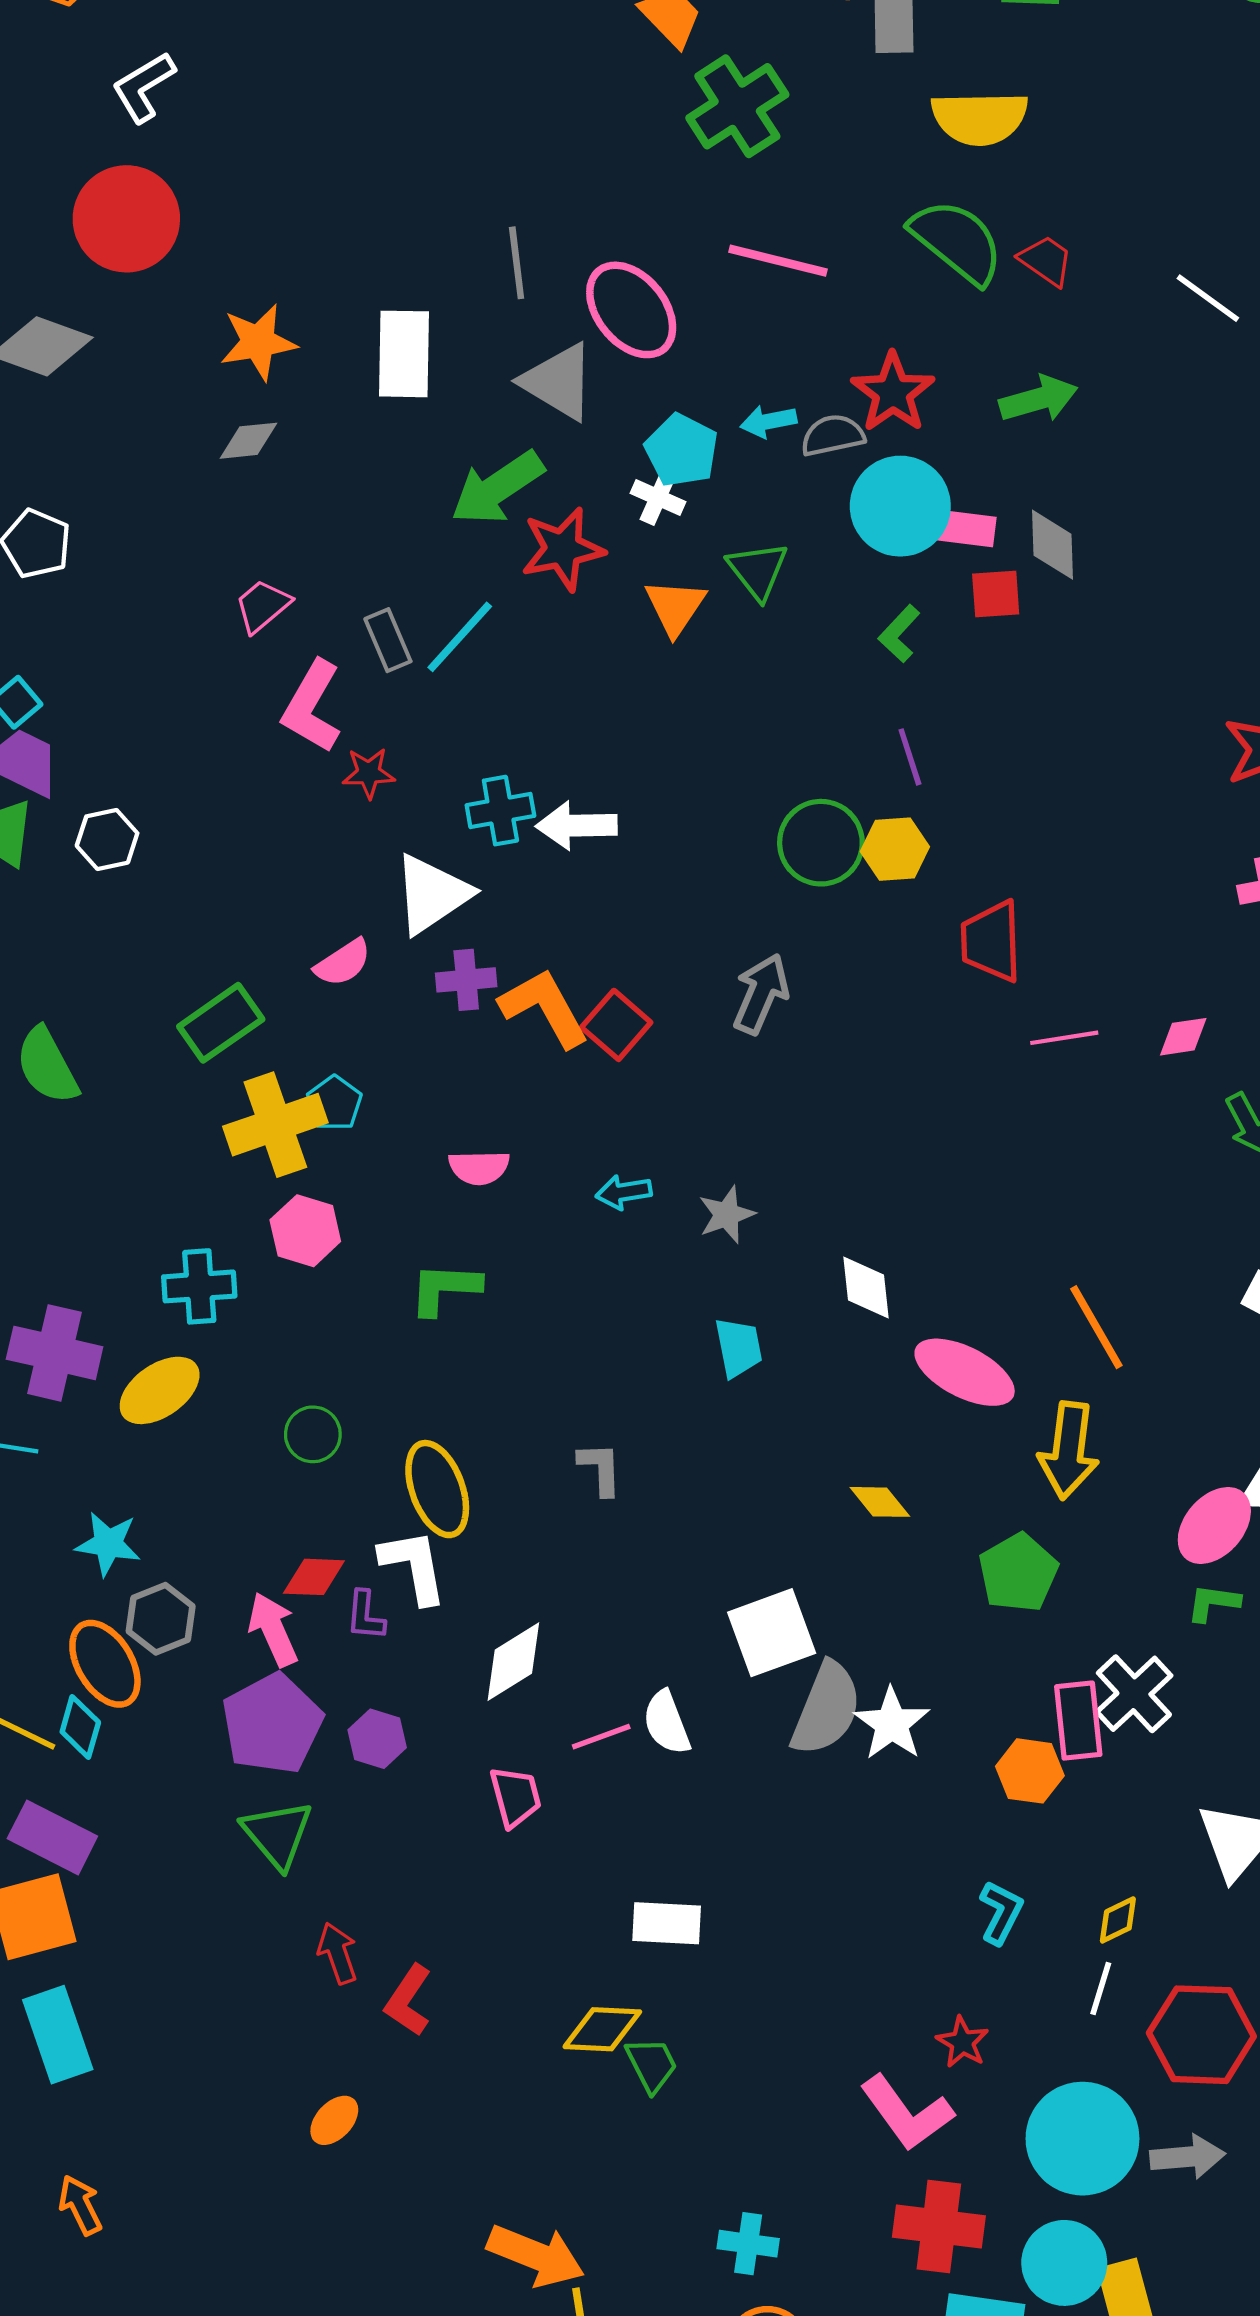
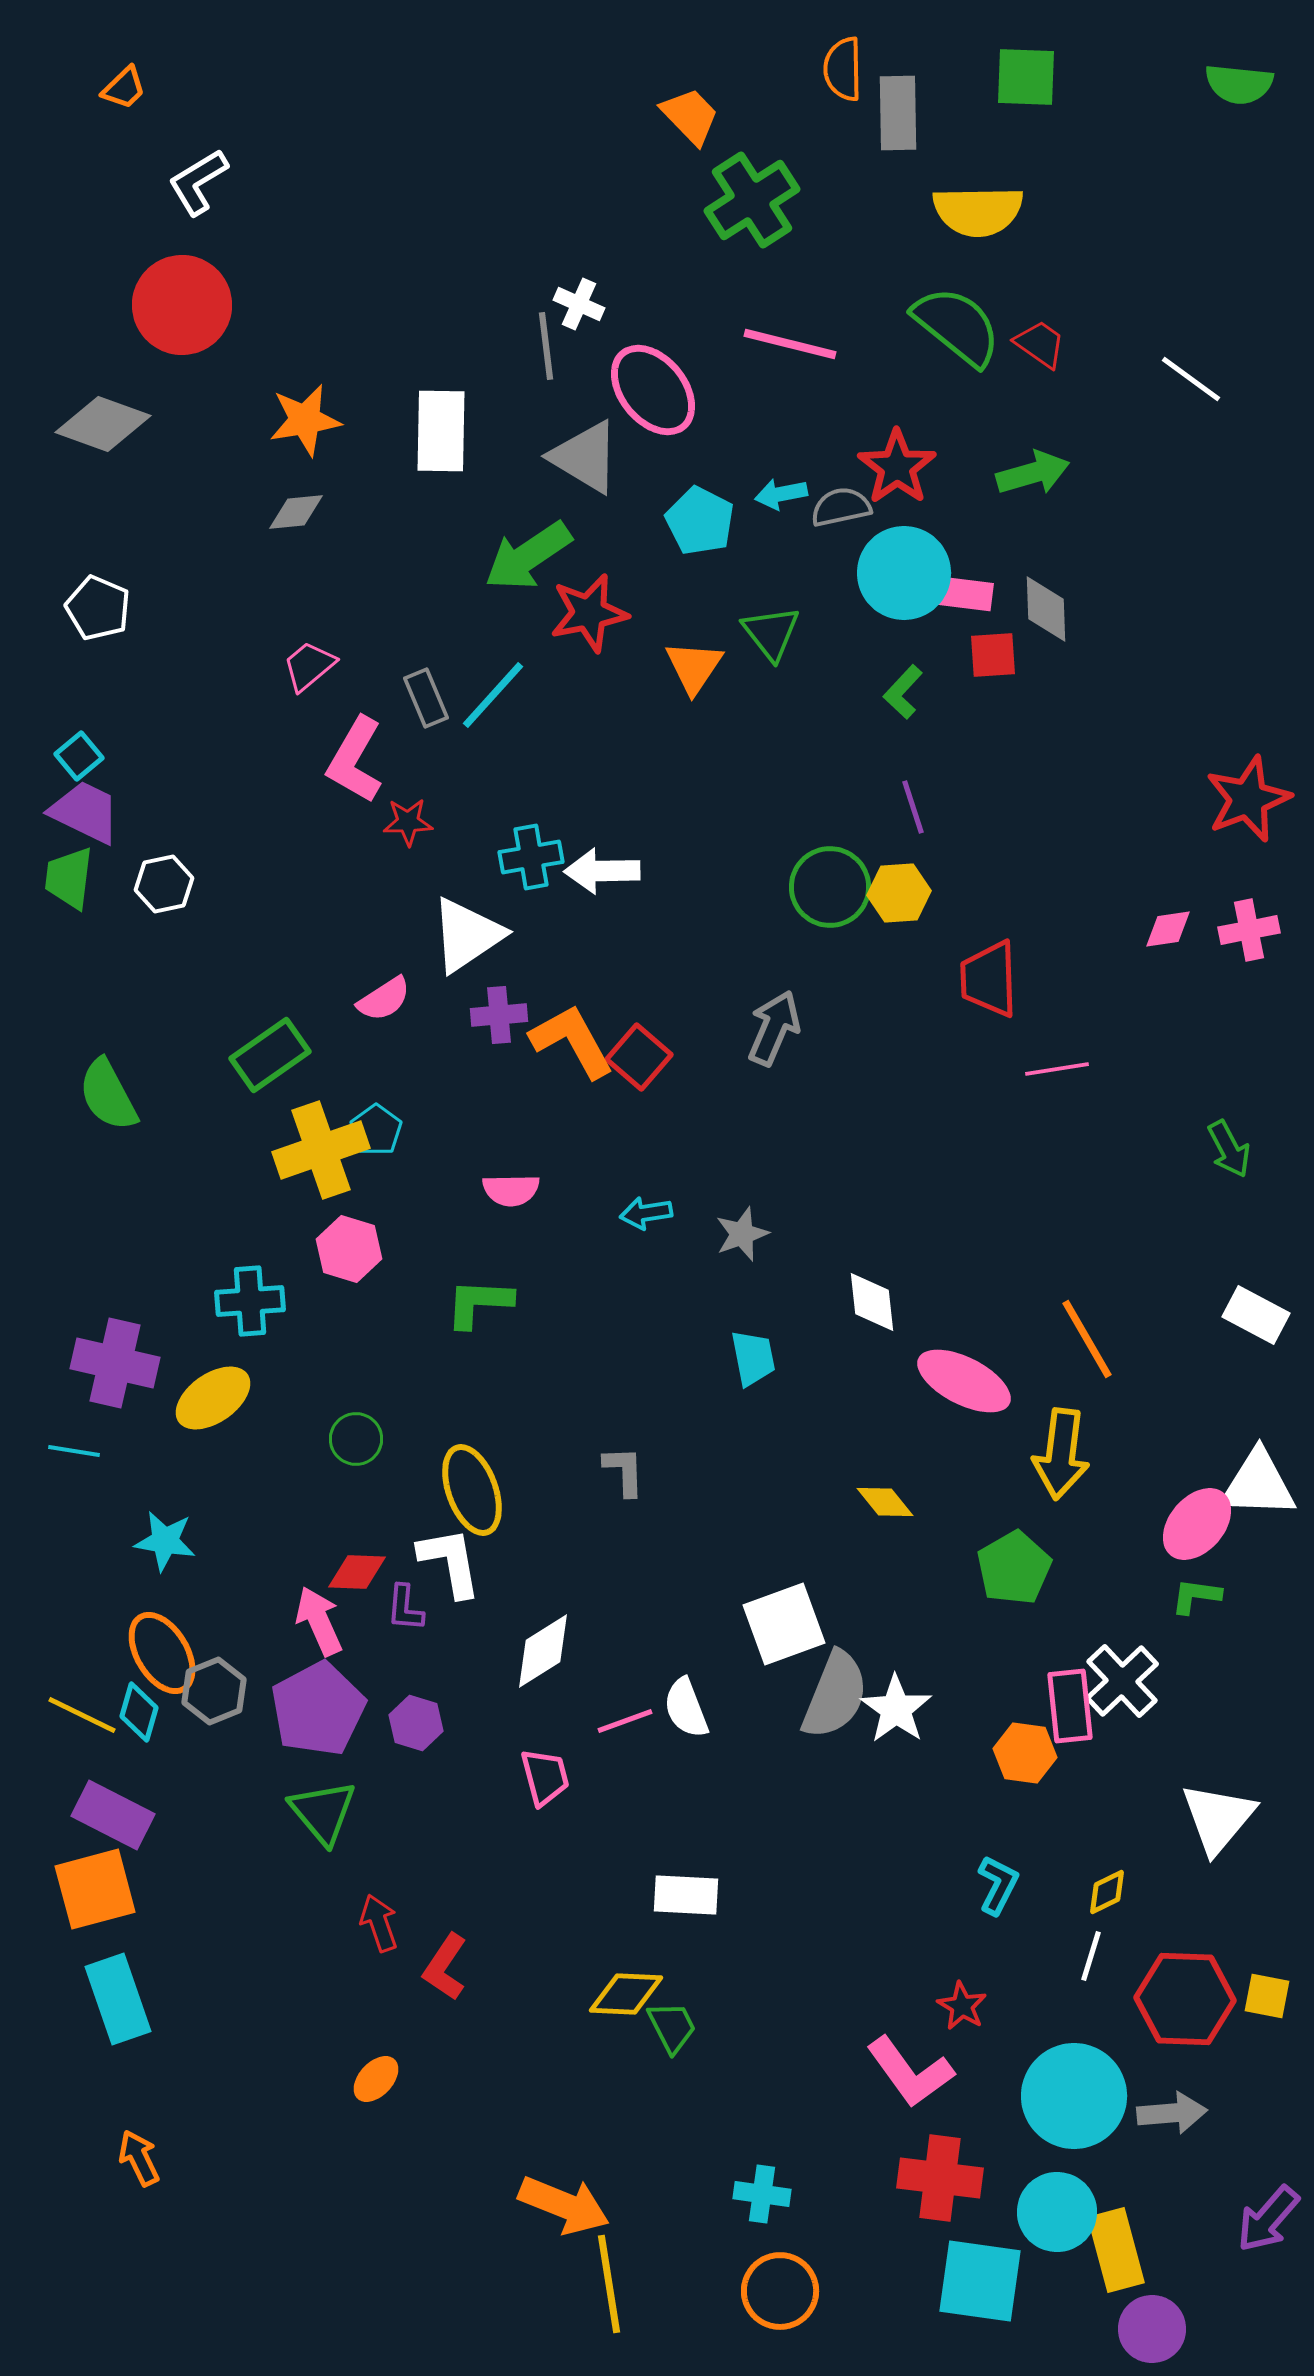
white cross: (658, 498) -> (579, 304), moved
pink diamond: (1183, 1037) -> (1168, 929), moved
gray hexagon: (161, 1619) -> (214, 1691), moved

